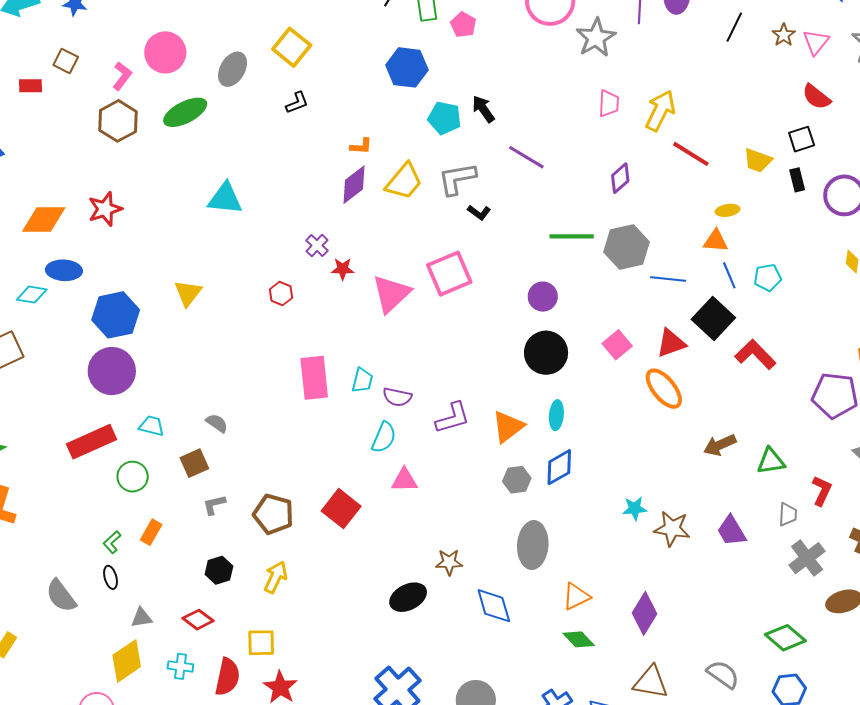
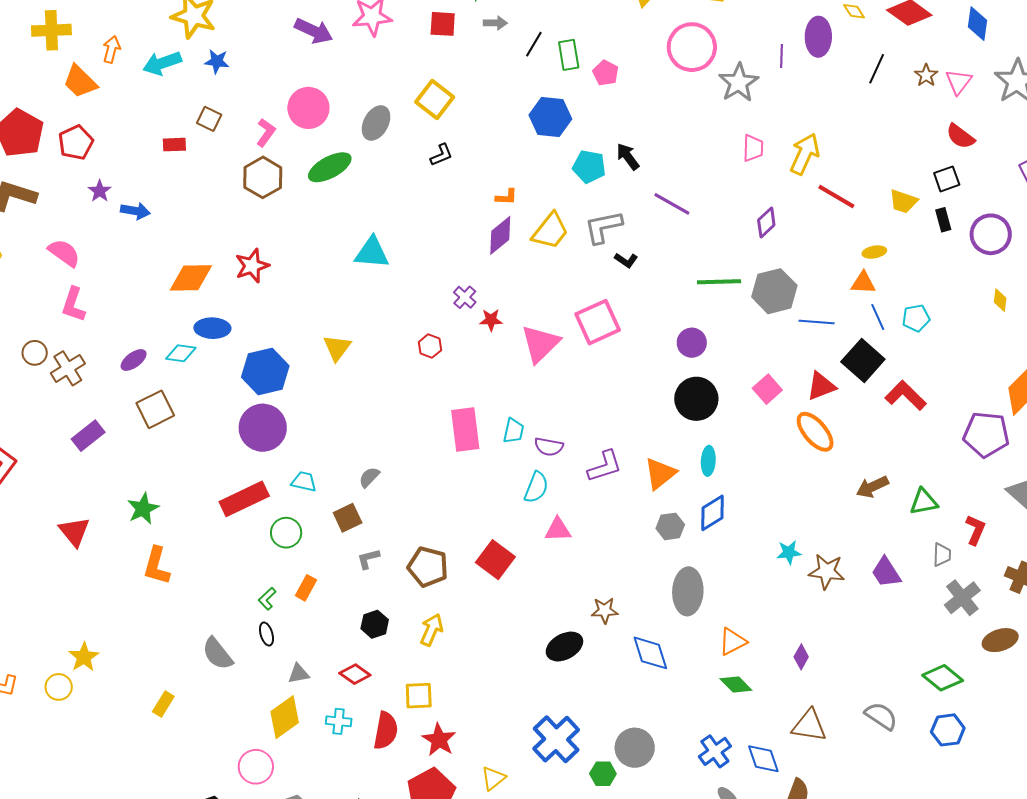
gray semicircle: (217, 423) -> (369, 477), turned -80
purple diamond: (644, 613) -> (801, 657), size x0.6

